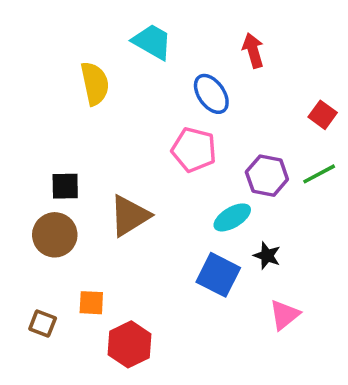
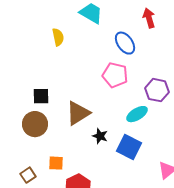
yellow semicircle: (95, 83) -> (58, 37), size x0.7
black star: (267, 256) -> (100, 136), moved
brown square: (43, 324) -> (28, 175), turned 35

